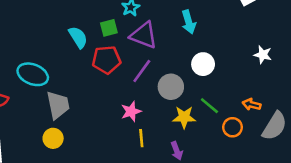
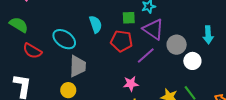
cyan arrow: (189, 22) -> (208, 35), moved
cyan semicircle: (78, 37) -> (96, 24), moved
gray circle: (171, 87) -> (177, 45), moved

